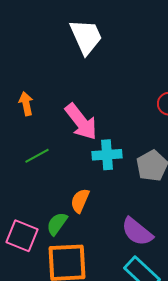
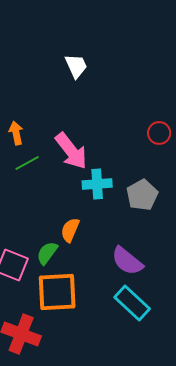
white trapezoid: (86, 37) -> (76, 66), size x0.7
green line: (37, 156) -> (27, 163), moved

